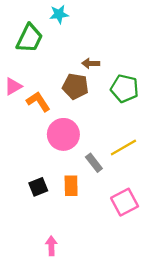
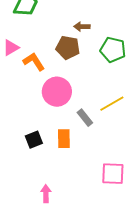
pink square: (125, 202) -> (113, 174), moved, turned 30

